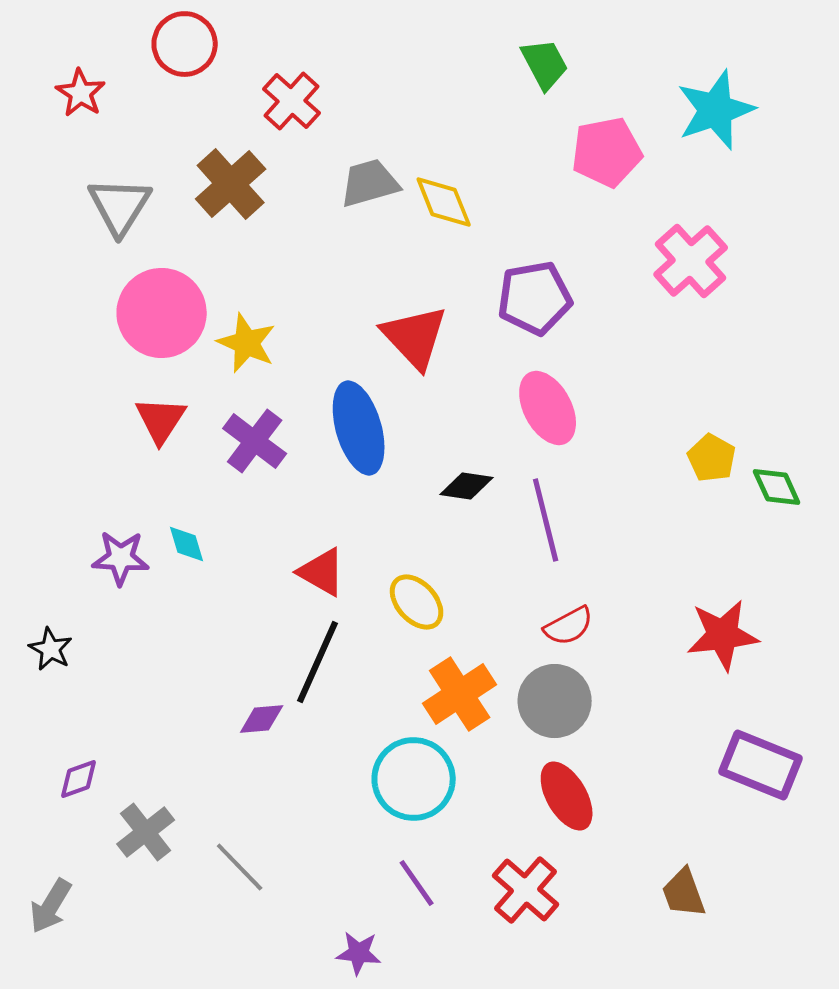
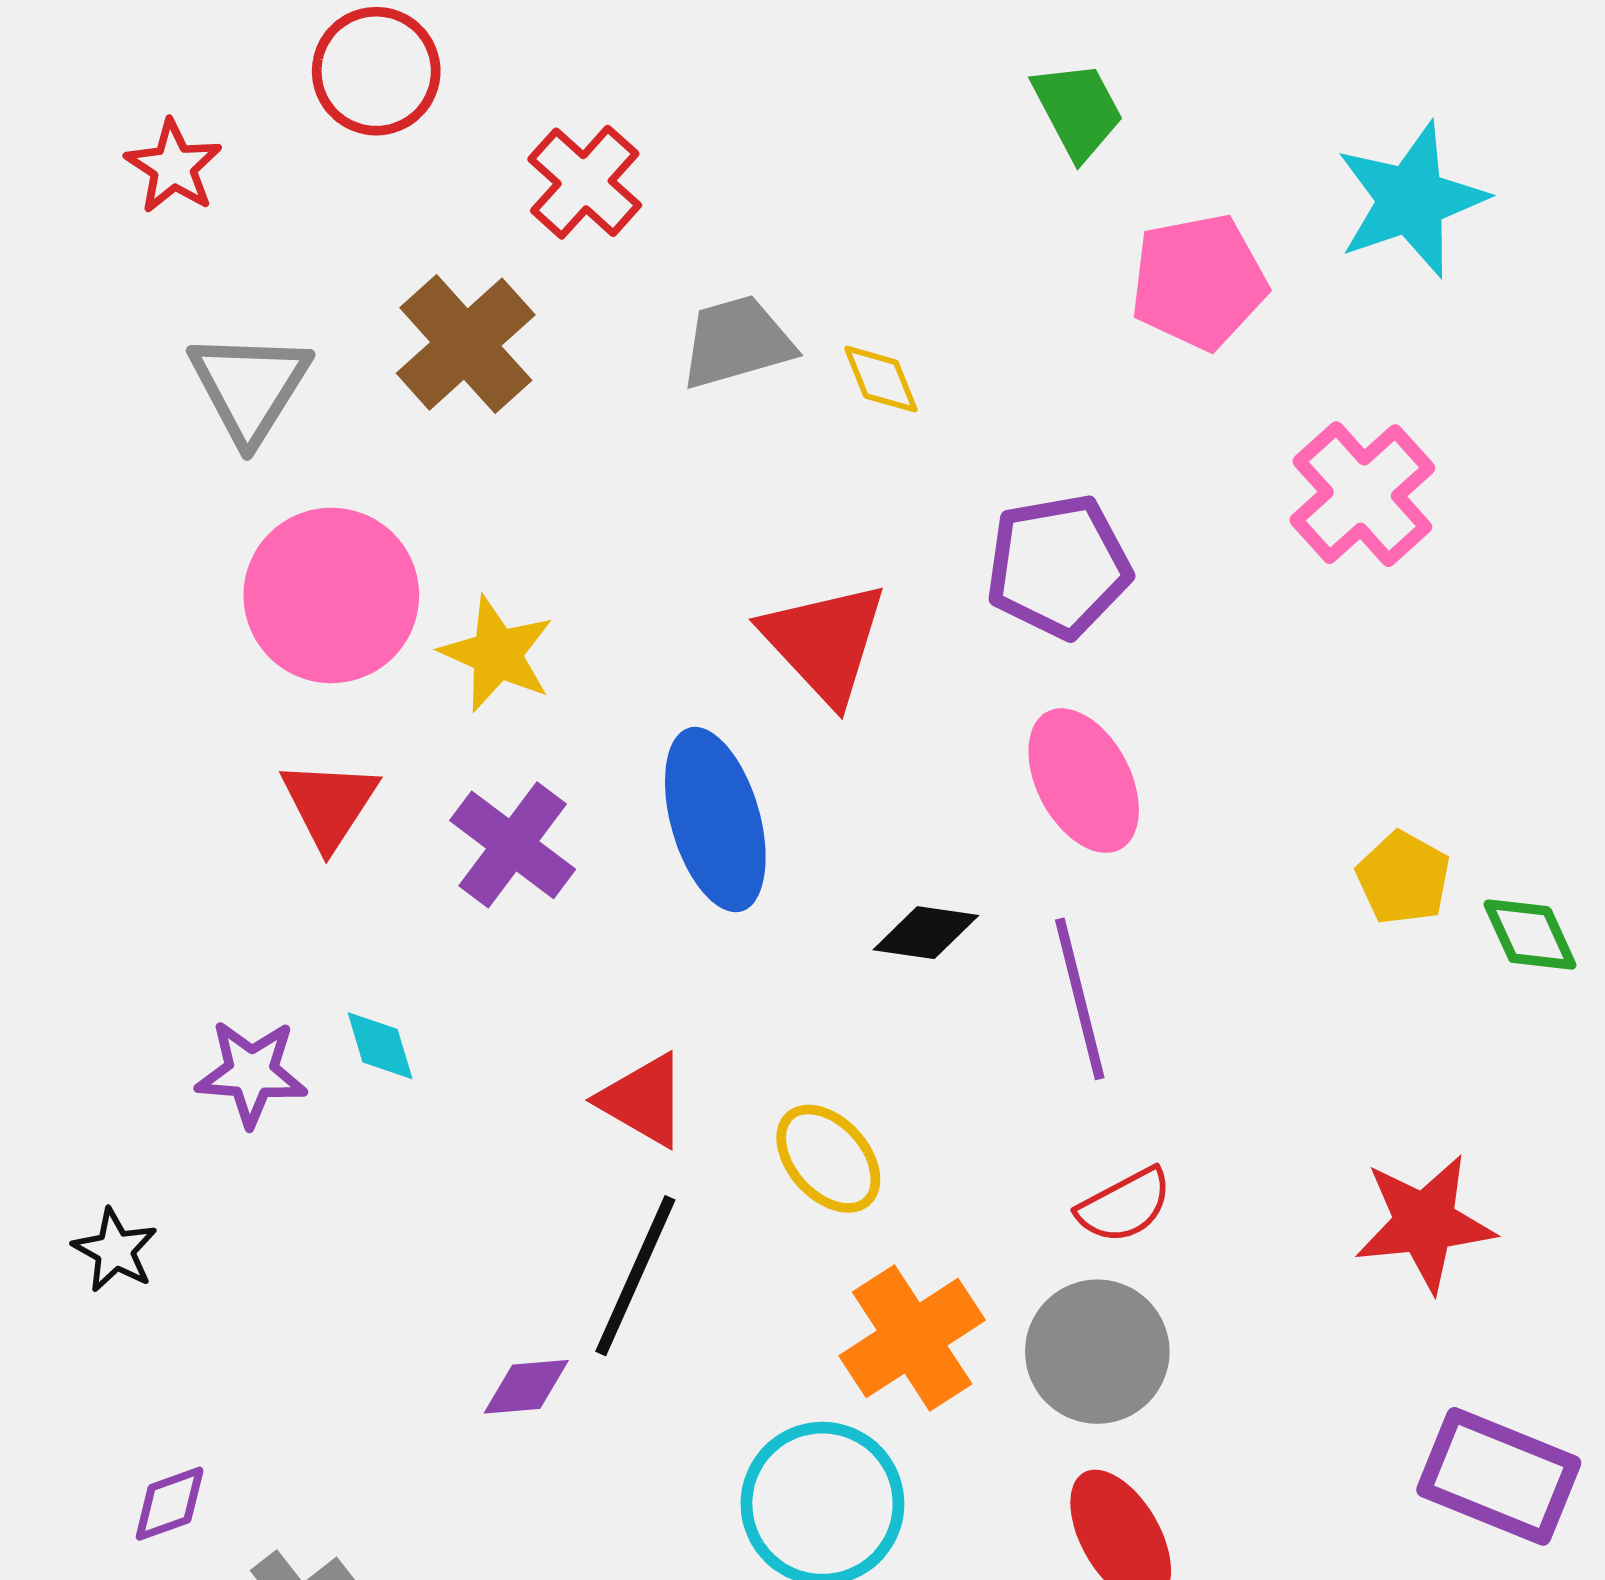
yellow diamond: (444, 202) -> (881, 379), size x0.7

